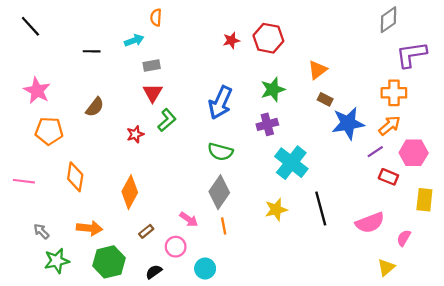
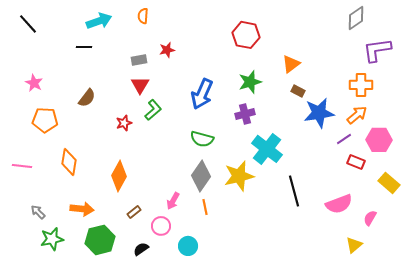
cyan arrow: (134, 40) -> (99, 21), moved, size x1.4
red star: (231, 40) -> (167, 50), moved
pink star: (37, 91) -> (34, 83), size x0.7
yellow rectangle: (424, 200) -> (389, 183), turned -55
yellow star: (276, 210) -> (239, 176), moved, size x1.4
pink arrow: (189, 219) -> (173, 201), turned 84

